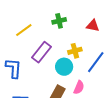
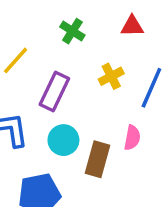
green cross: (59, 21) -> (72, 31), turned -32
cyan circle: (64, 67) -> (63, 140), moved

